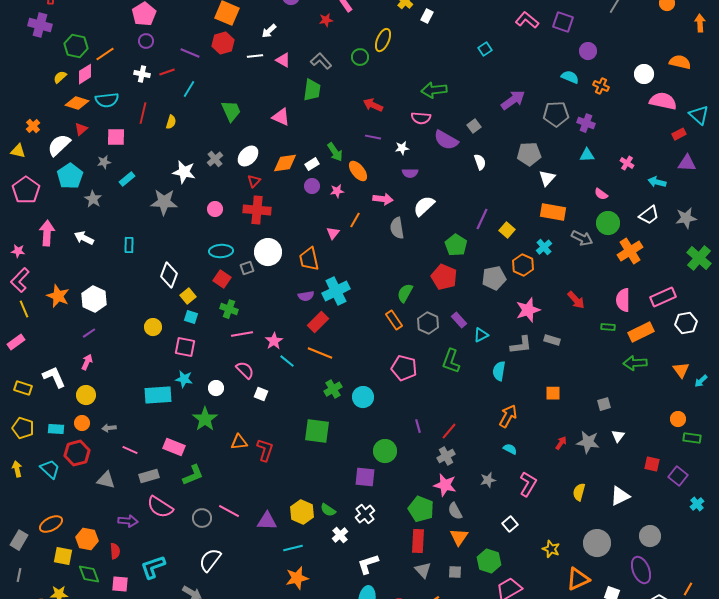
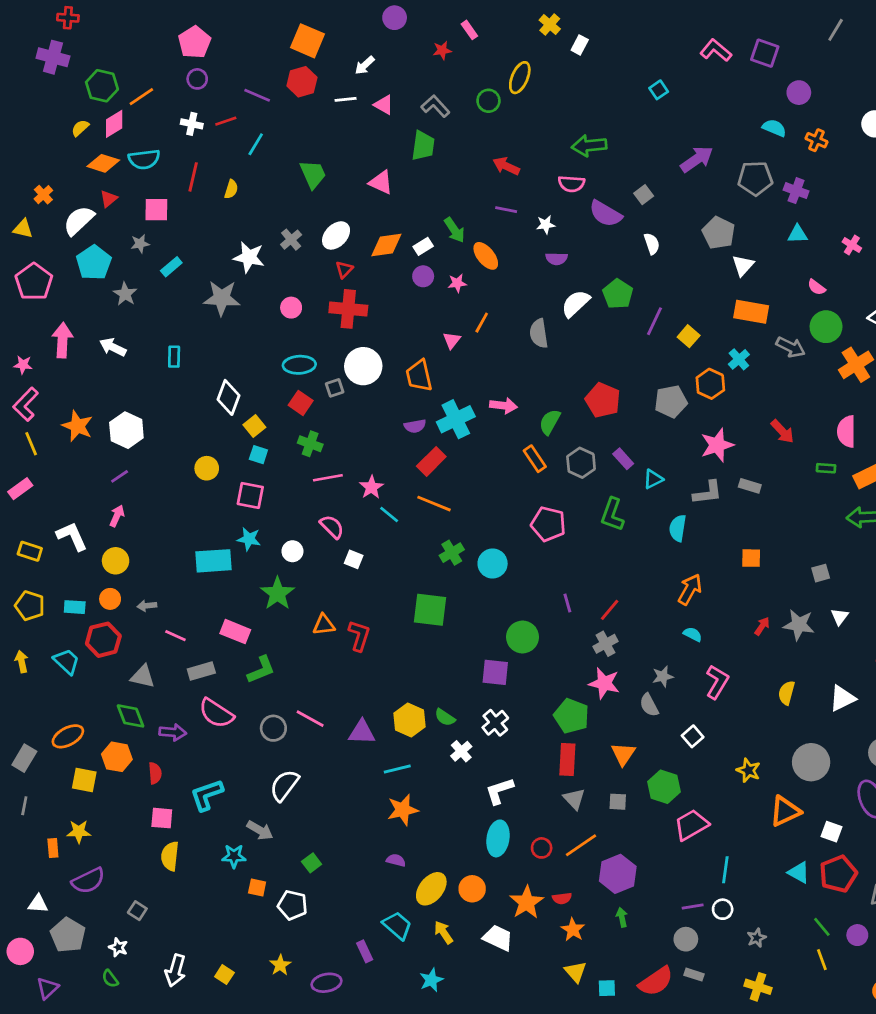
gray pentagon: (529, 154) -> (718, 233), turned 30
pink arrow: (383, 199) -> (503, 406), moved
green pentagon: (456, 245) -> (618, 294), moved
gray semicircle: (455, 511) -> (649, 705), moved
green diamond: (89, 574) -> (131, 716), moved

